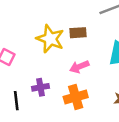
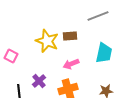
purple cross: (40, 87) -> (39, 81), turned -32

